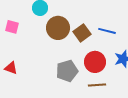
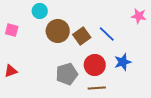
blue line: (107, 31) -> (107, 34), turned 30
red triangle: (11, 68) -> (11, 71), turned -40

